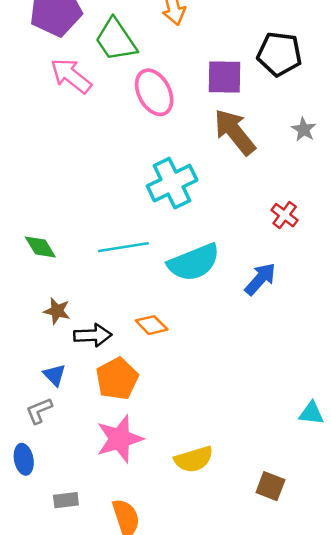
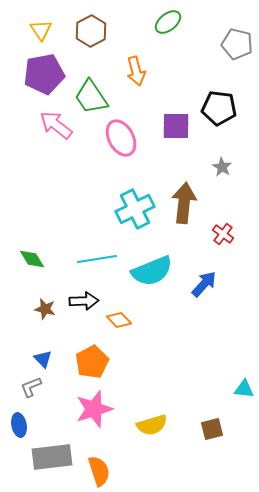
gray star: (304, 129) -> (222, 167), moved
brown arrow: (235, 132) -> (184, 203), moved, turned 45
black arrow: (93, 335) -> (84, 301), moved
brown square: (270, 486) -> (212, 429), moved, turned -35
gray rectangle: (66, 500) -> (52, 457), size x2.0

